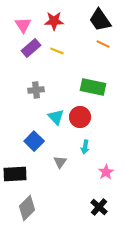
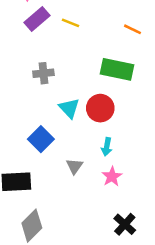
orange line: (103, 44) -> (133, 29), moved
pink star: (106, 172) -> (112, 177), moved

